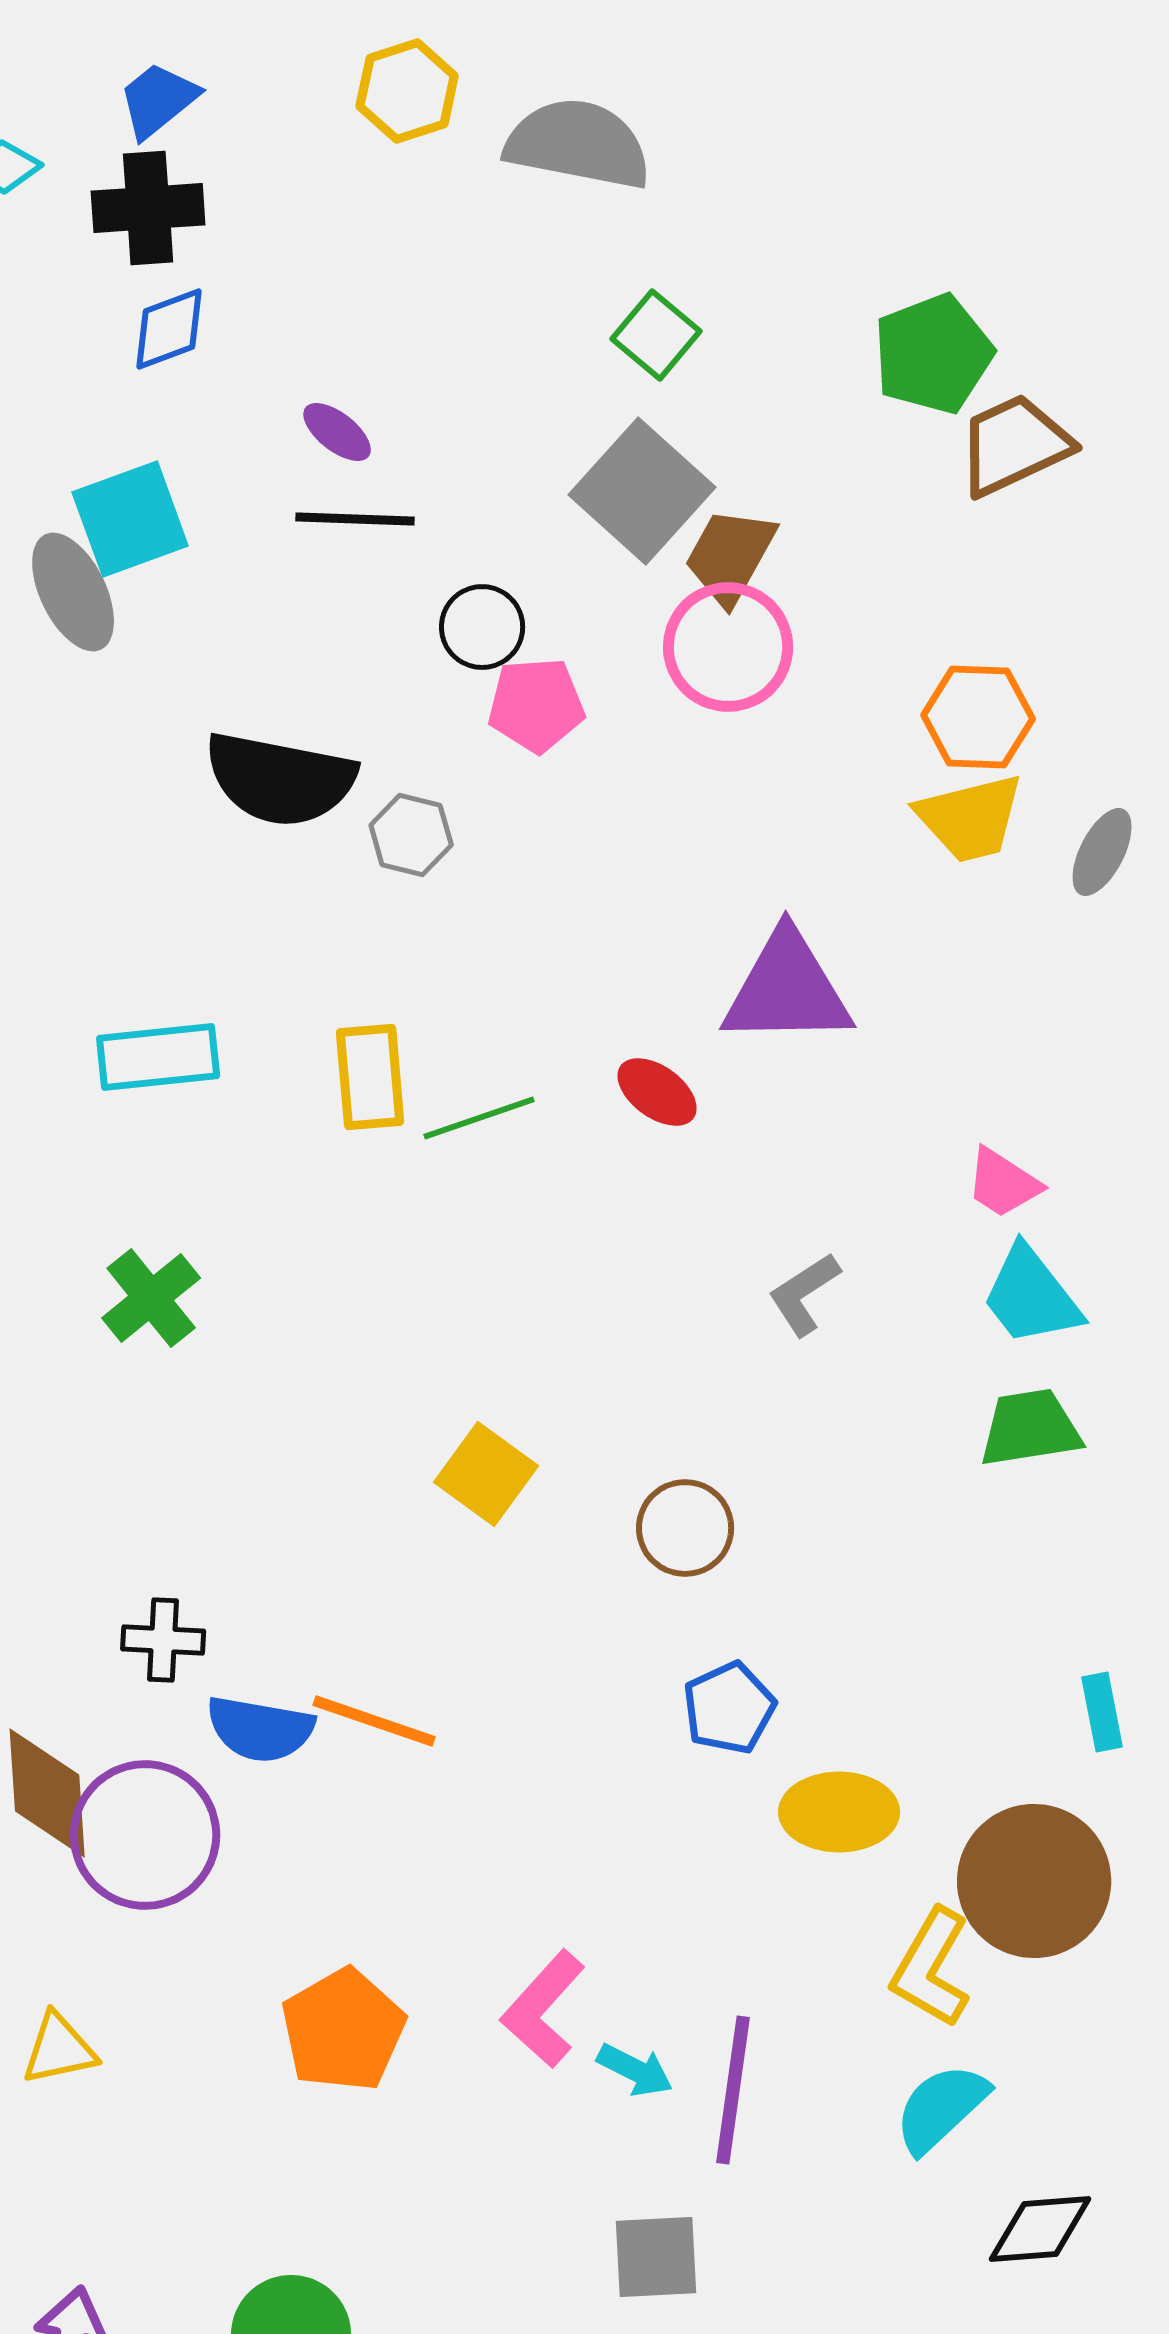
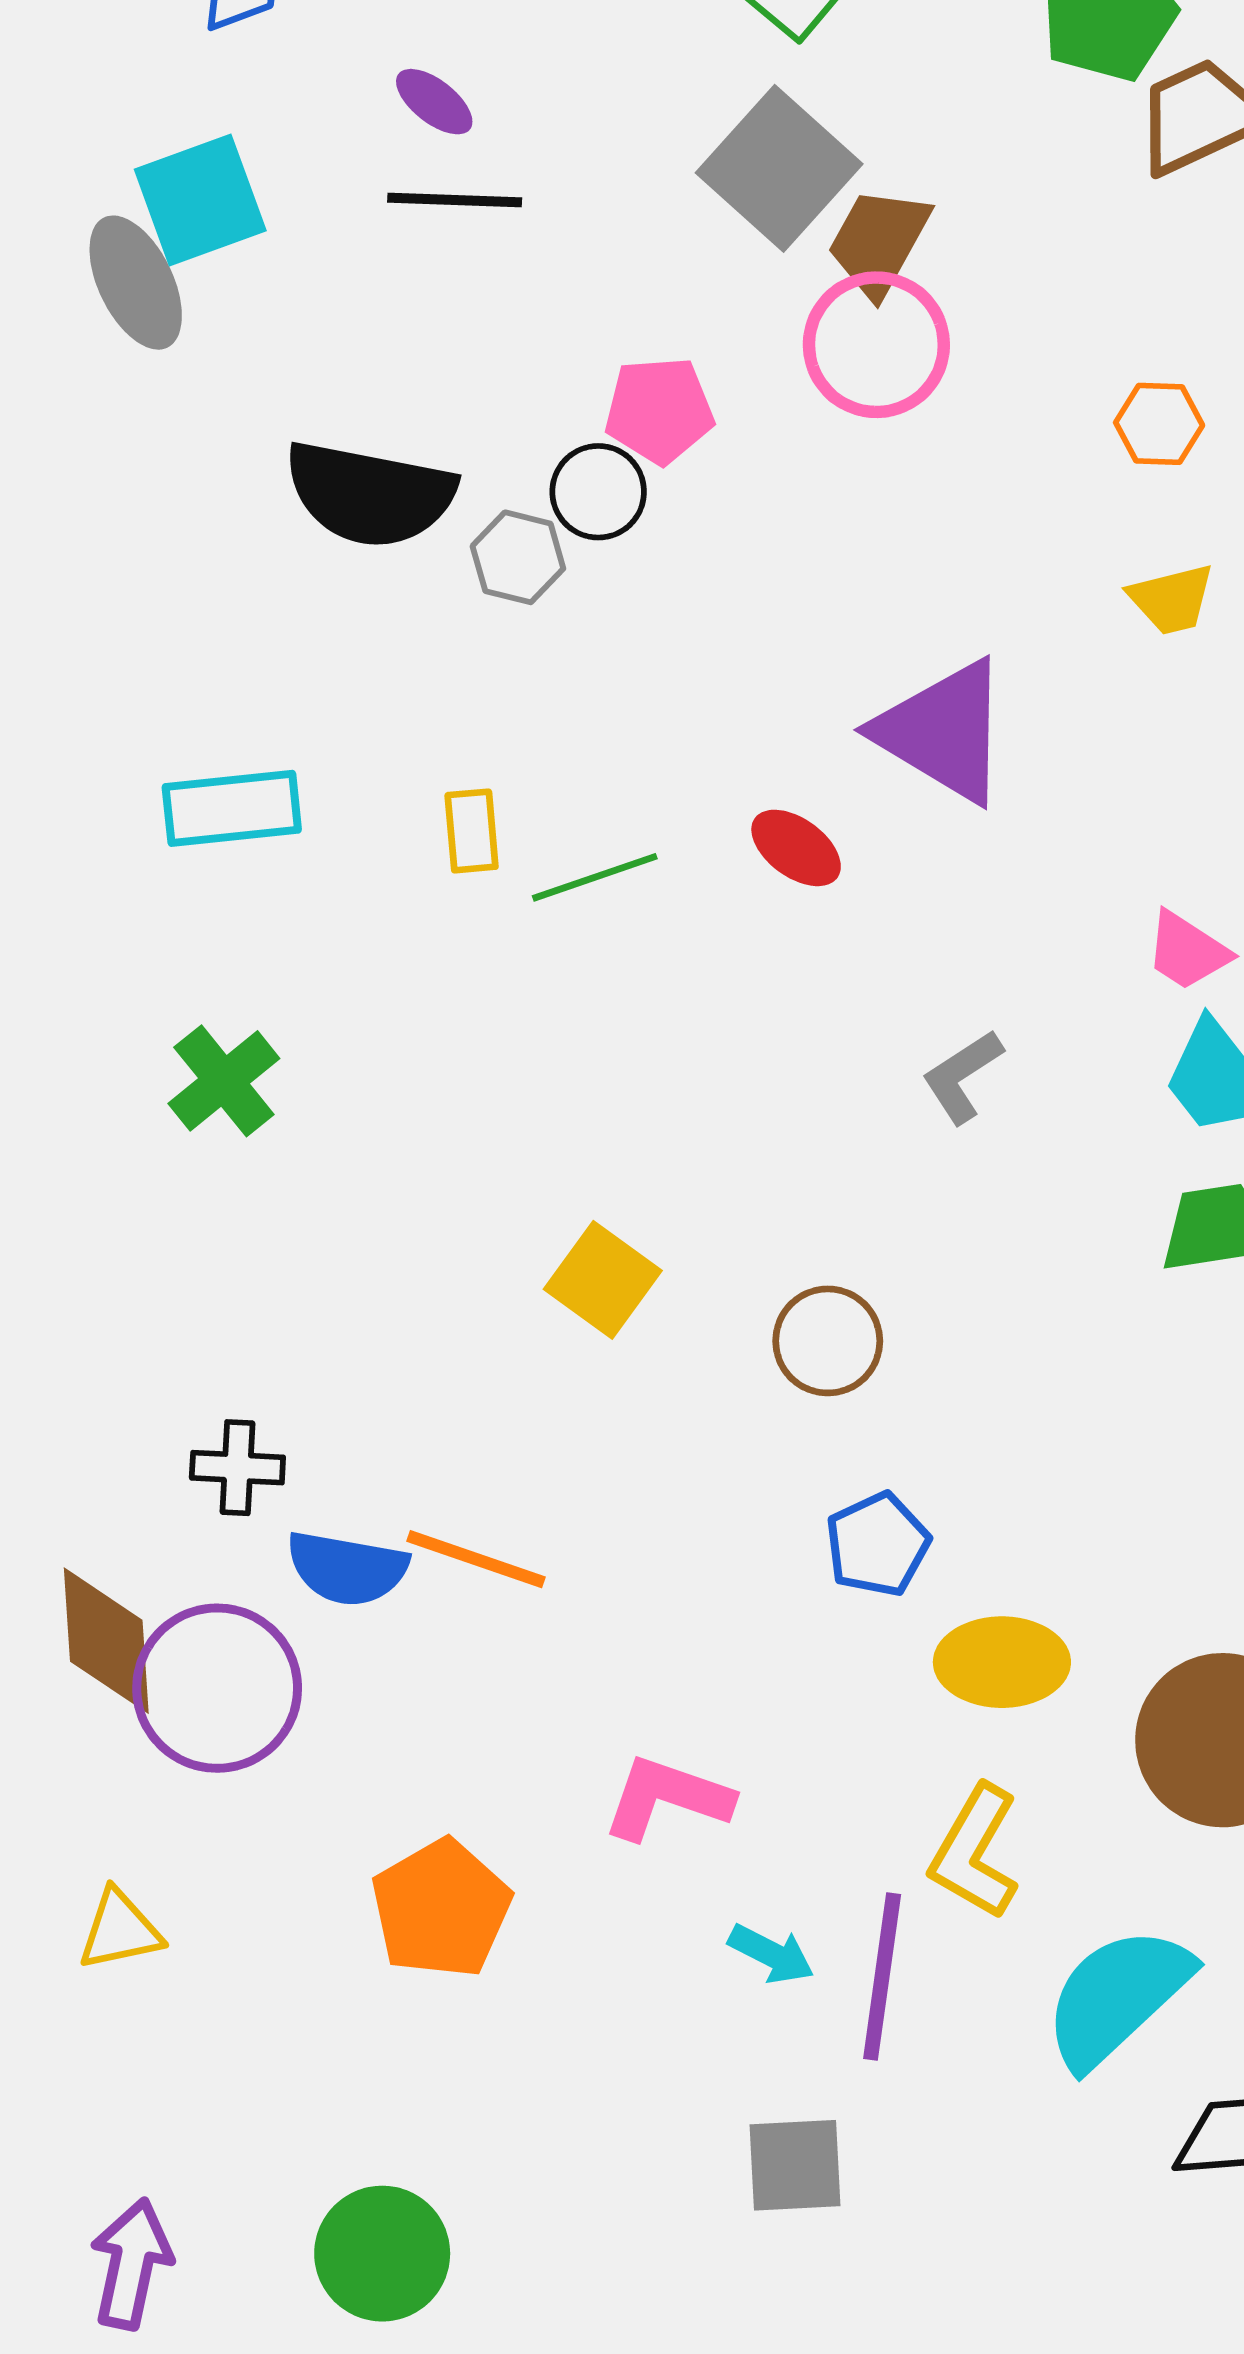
black circle: (482, 627) -> (598, 492), moved
orange hexagon: (978, 717) -> (1159, 424), size x0.7
yellow trapezoid: (970, 818) -> (1172, 599), moved, size x0.7
purple triangle: (787, 989) -> (943, 731), turned 32
yellow rectangle: (370, 1077) -> (472, 831), size x0.7
yellow L-shape: (931, 1968) -> (975, 1852), moved
pink L-shape: (543, 2009) -> (667, 1798), moved, turned 67
cyan semicircle: (941, 2108) -> (1117, 1997), size x1.4

